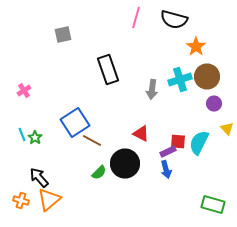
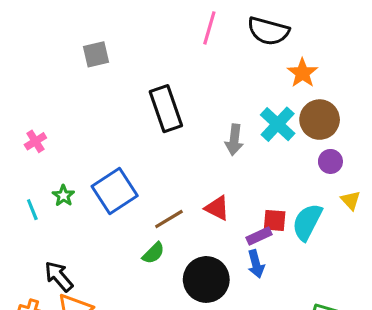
cyan cross: (180, 80) -> (278, 124), turned -30
green star: (35, 138) -> (63, 196), moved
brown line: (92, 140) -> (169, 219), moved, turned -60
black circle: (125, 164) -> (206, 279), moved
green semicircle: (99, 172) -> (153, 253), moved

